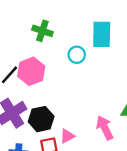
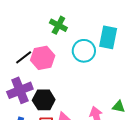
cyan circle: (77, 55) -> (84, 51), size x1.5

